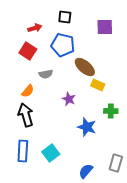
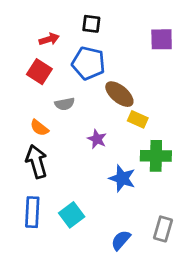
purple square: (105, 27) -> (162, 39), moved
orange semicircle: (28, 91) -> (39, 128), turned 88
green cross: (111, 111) -> (156, 156), size x1.5

